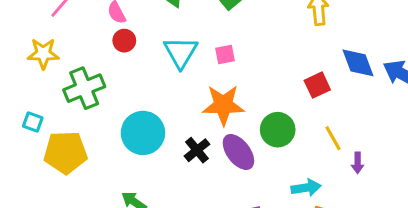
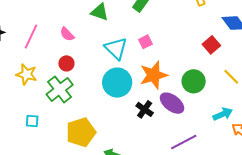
red circle: (124, 41) -> (66, 63), moved
yellow star: (43, 54) -> (27, 74), turned 30
cyan circle: (143, 133) -> (117, 83), moved
yellow pentagon: (65, 152) -> (81, 132), moved

